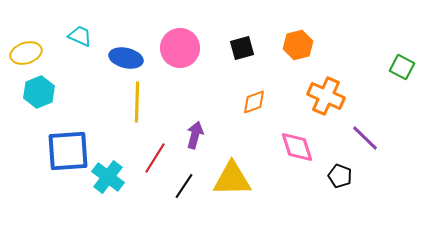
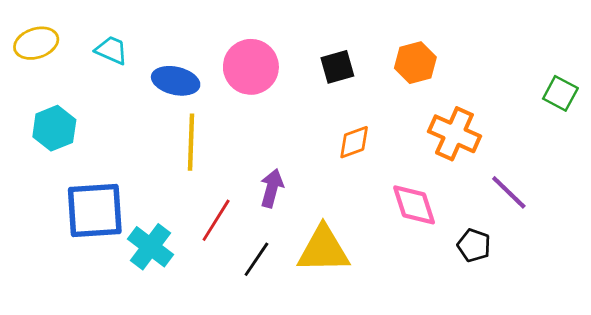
yellow ellipse: (26, 53) -> (36, 43), moved

